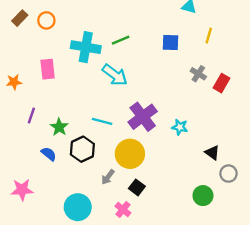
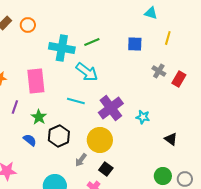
pink rectangle: (48, 69) -> (36, 81), moved, size x1.4
cyan line: (102, 121) -> (76, 101), moved
gray circle: (228, 174) -> (185, 179), moved

